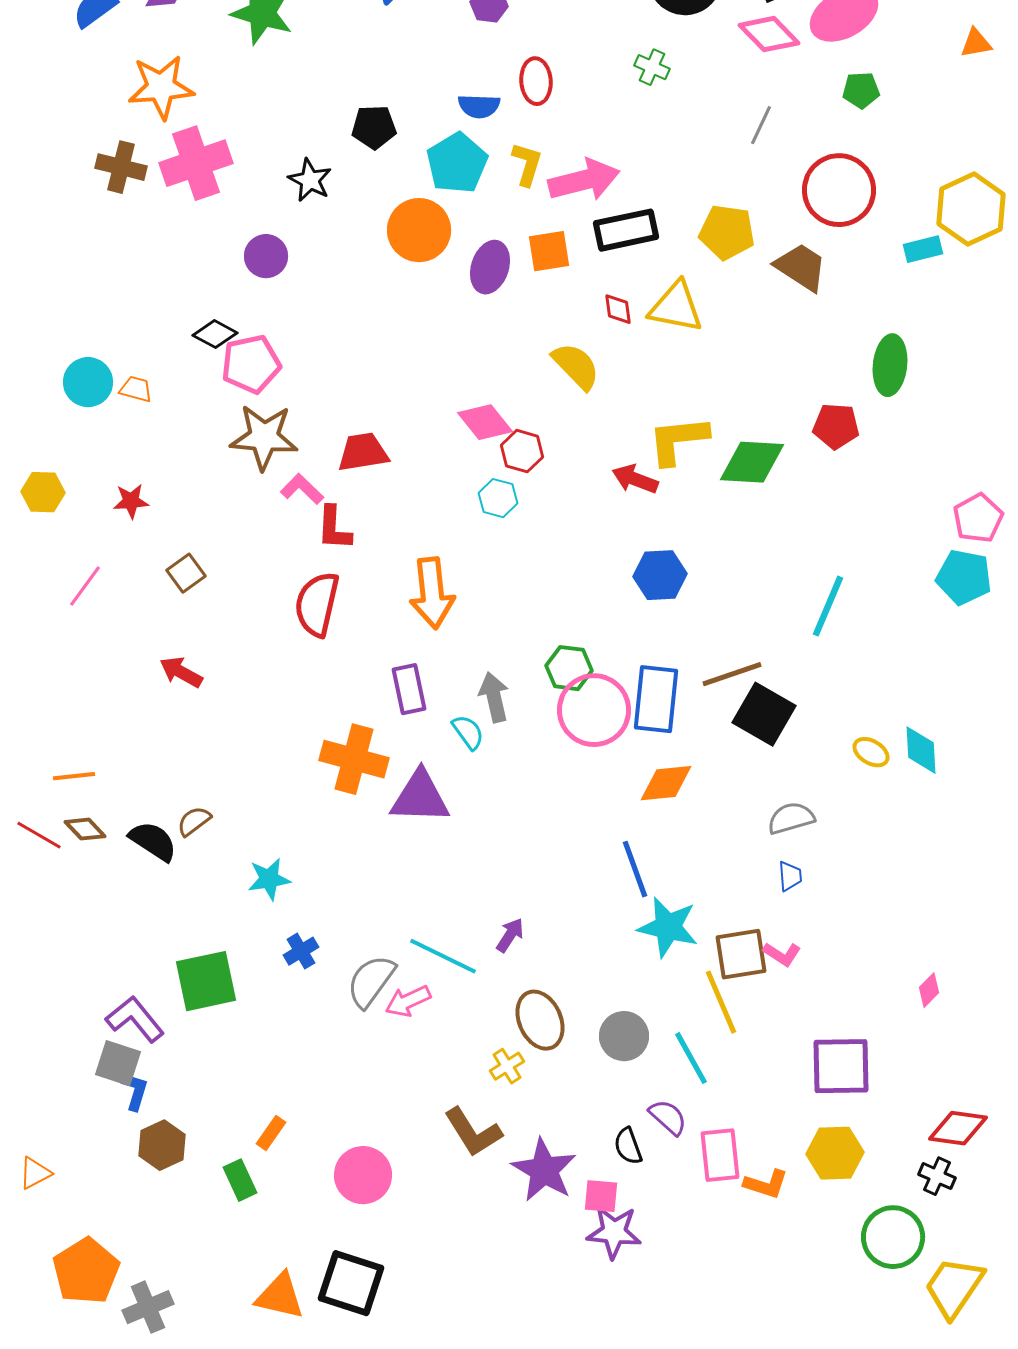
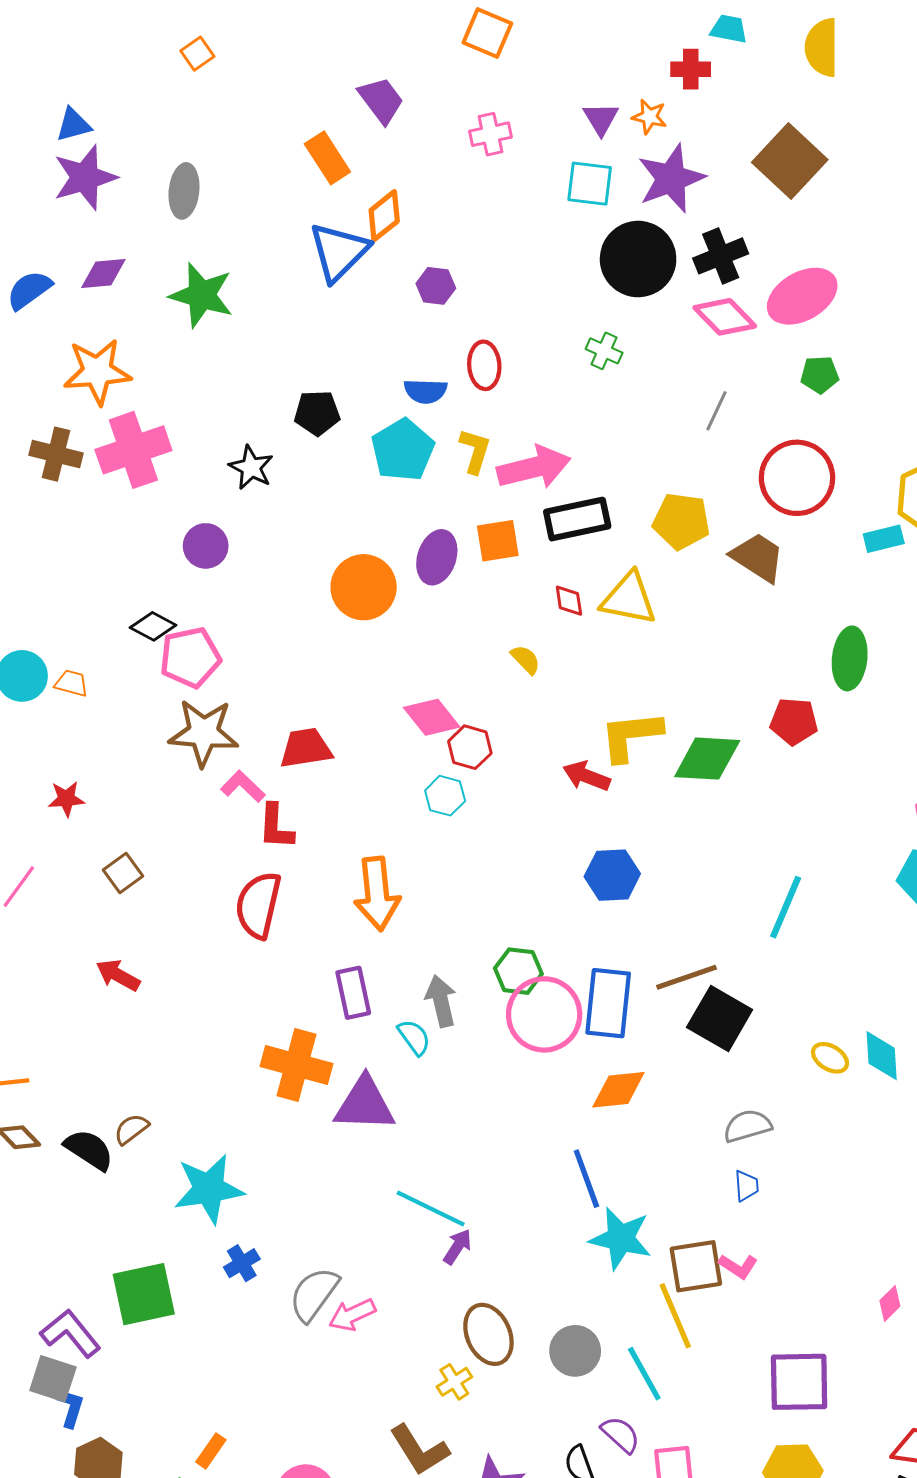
orange circle: (419, 230) -> (364, 587), moved
yellow semicircle: (576, 366) -> (526, 659), size x0.6
cyan star: (269, 879) -> (209, 1189), size x1.6
cyan line: (443, 956) -> (431, 1208), moved

